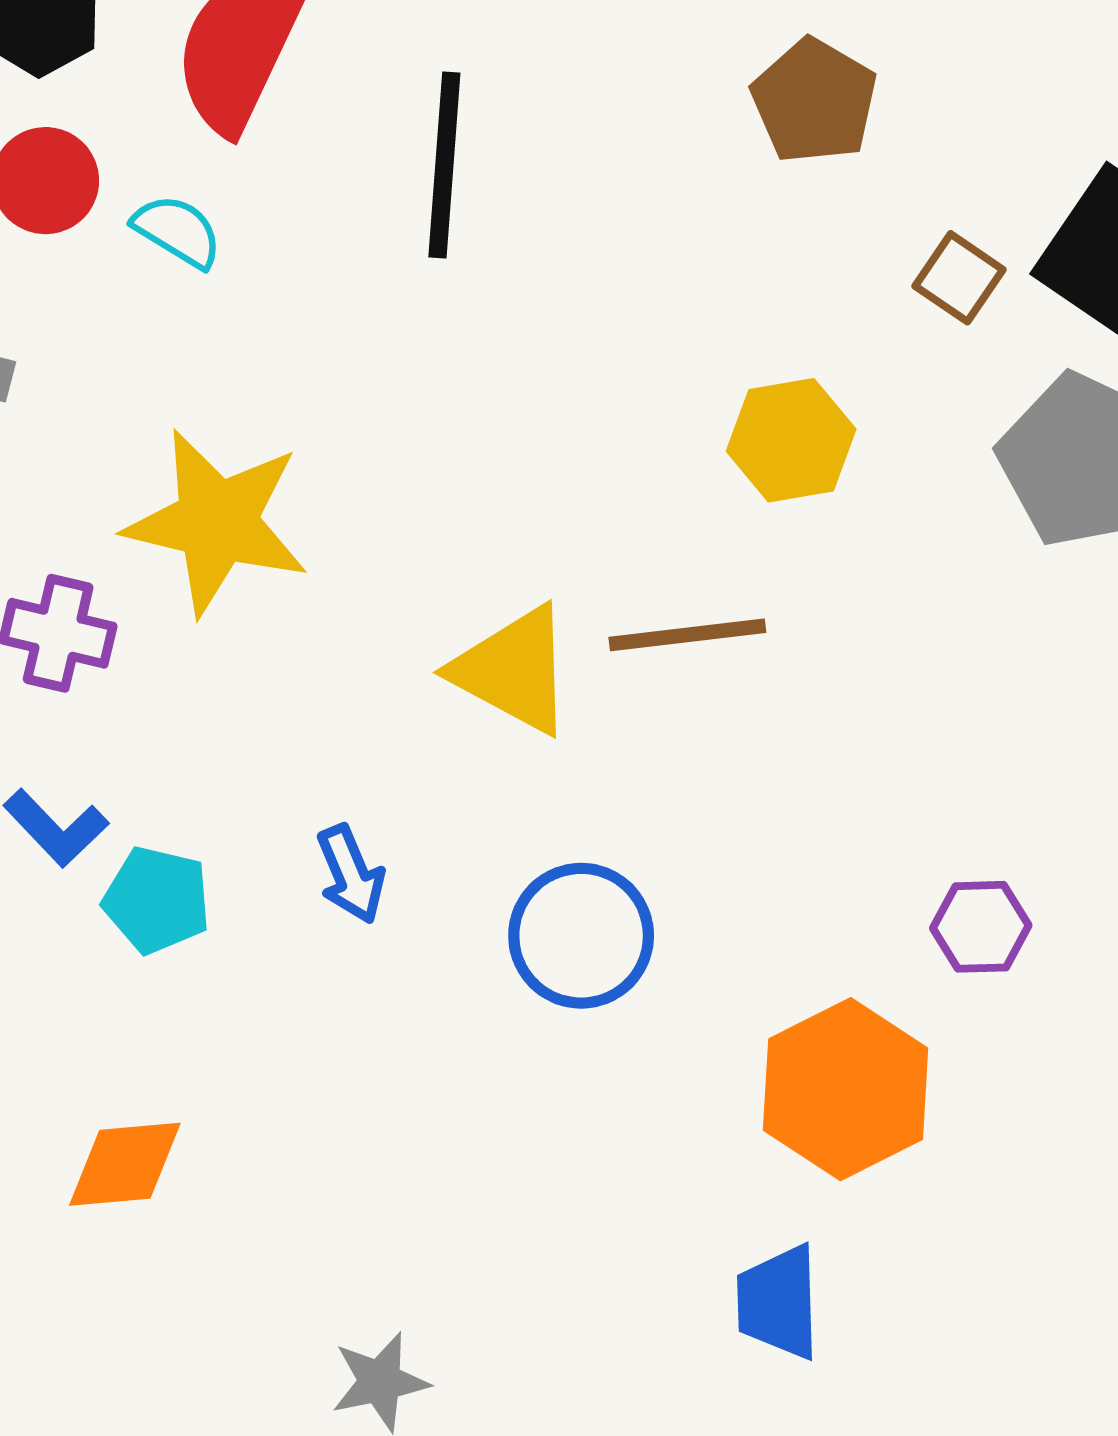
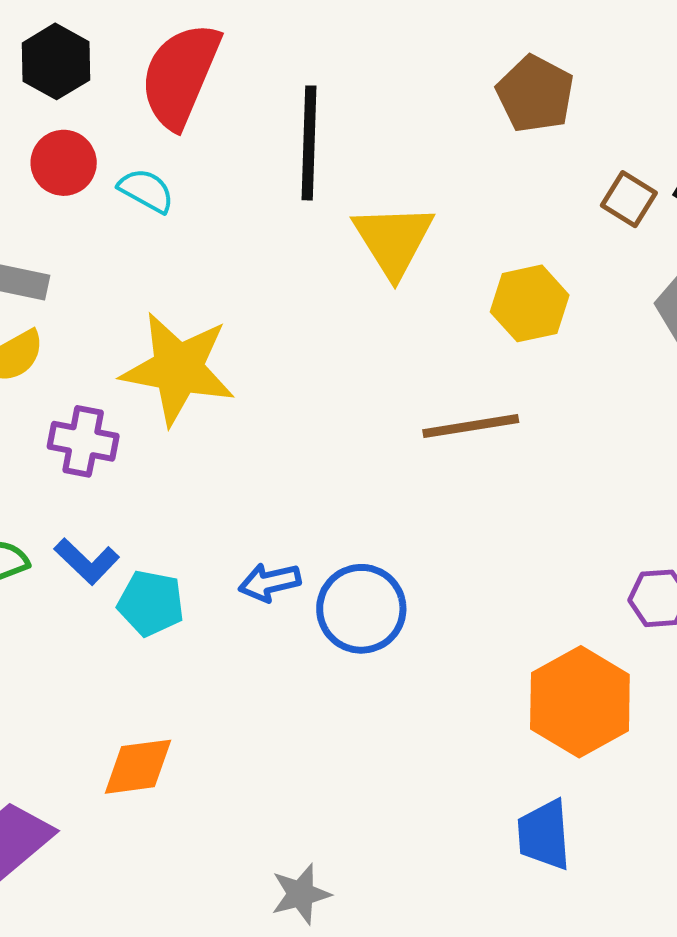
yellow triangle: (513, 670) -> (393, 240), moved, turned 32
blue arrow: (351, 874) -> (270, 582), turned 102
blue circle: (581, 936) -> (361, 609), moved

